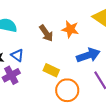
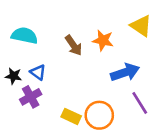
yellow rectangle: (51, 70) -> (71, 116), moved

